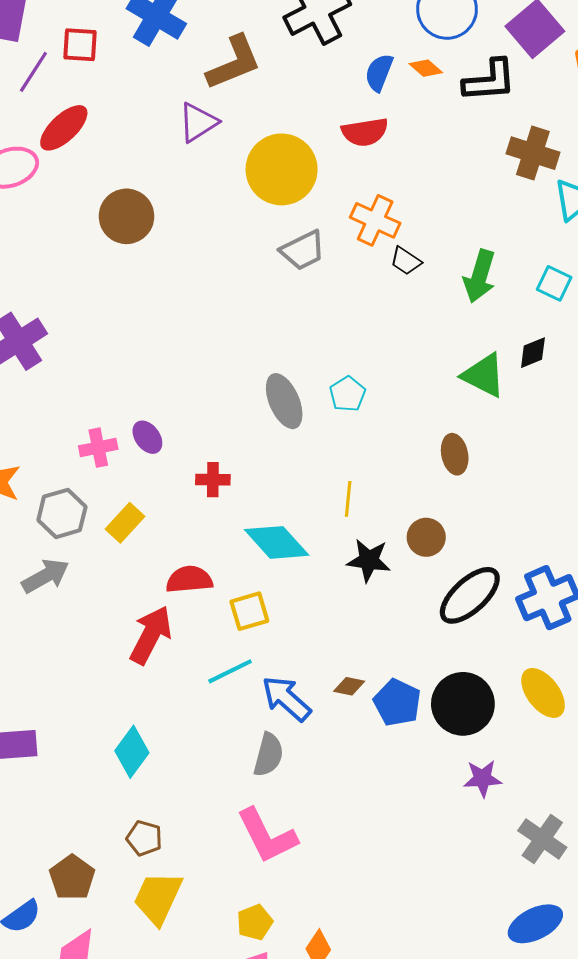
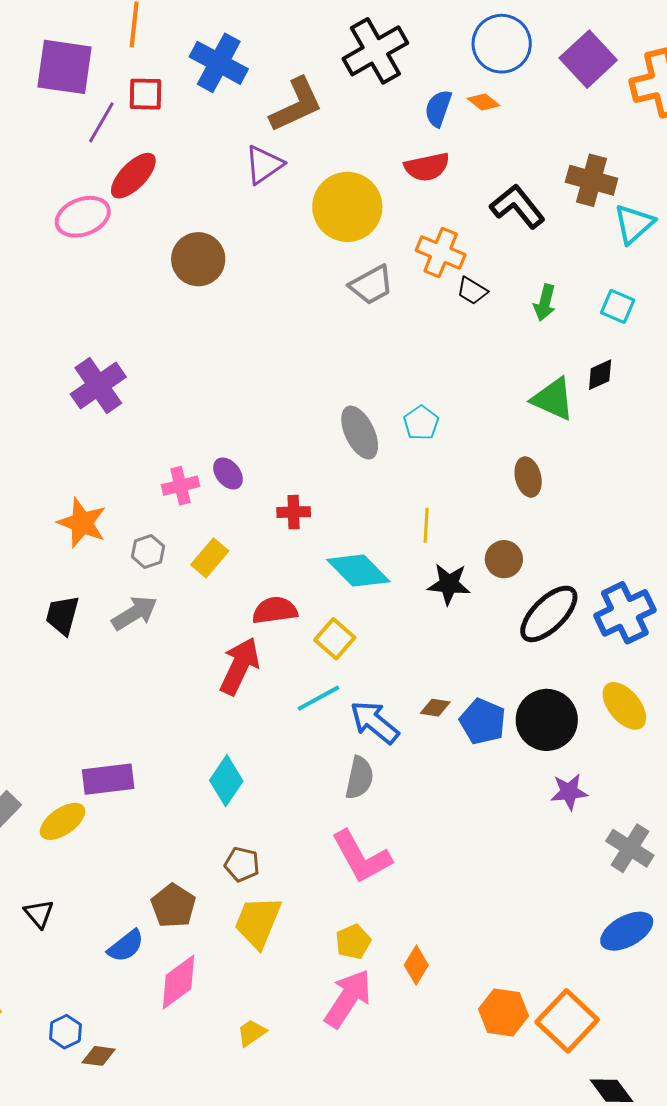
black L-shape: (489, 81) -> (517, 206), moved, turned -122
green arrow: (480, 276) -> (545, 303), size x0.7
gray hexagon: (62, 513) -> (148, 551), size x0.7
yellow square: (249, 611) -> (335, 639), turned -30

